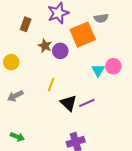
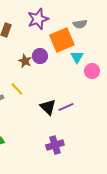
brown star: (45, 46) -> (25, 61), moved
cyan triangle: (98, 70) -> (77, 57), moved
yellow line: (51, 85) -> (17, 89), moved, turned -64

